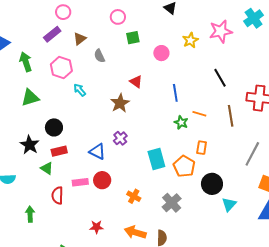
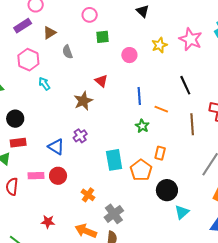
pink star: (221, 31) -> (190, 39), turned 30
orange line: (199, 114) -> (161, 109), moved
gray cross: (172, 203) -> (114, 214), moved

